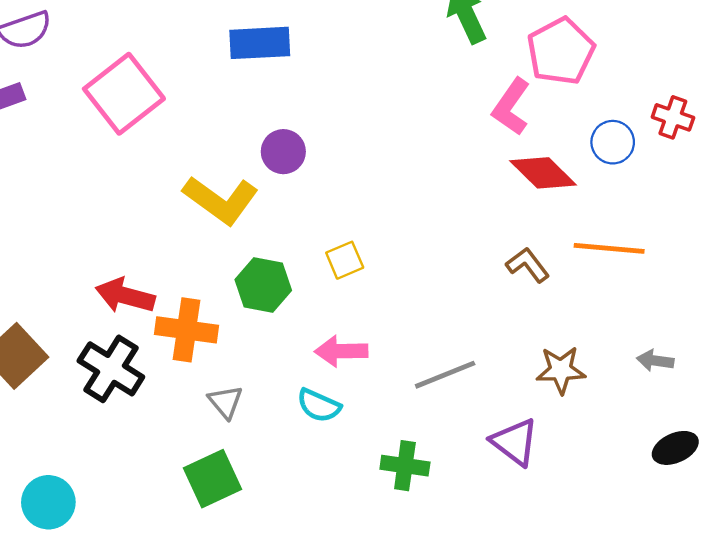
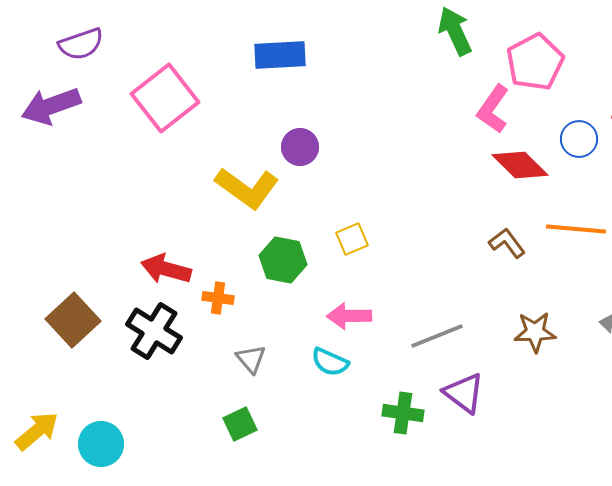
orange cross: (187, 330) -> (218, 298), size x0.6
purple triangle: (515, 442) -> (464, 393), moved
green square: (212, 479) -> (240, 424), size x0.7

